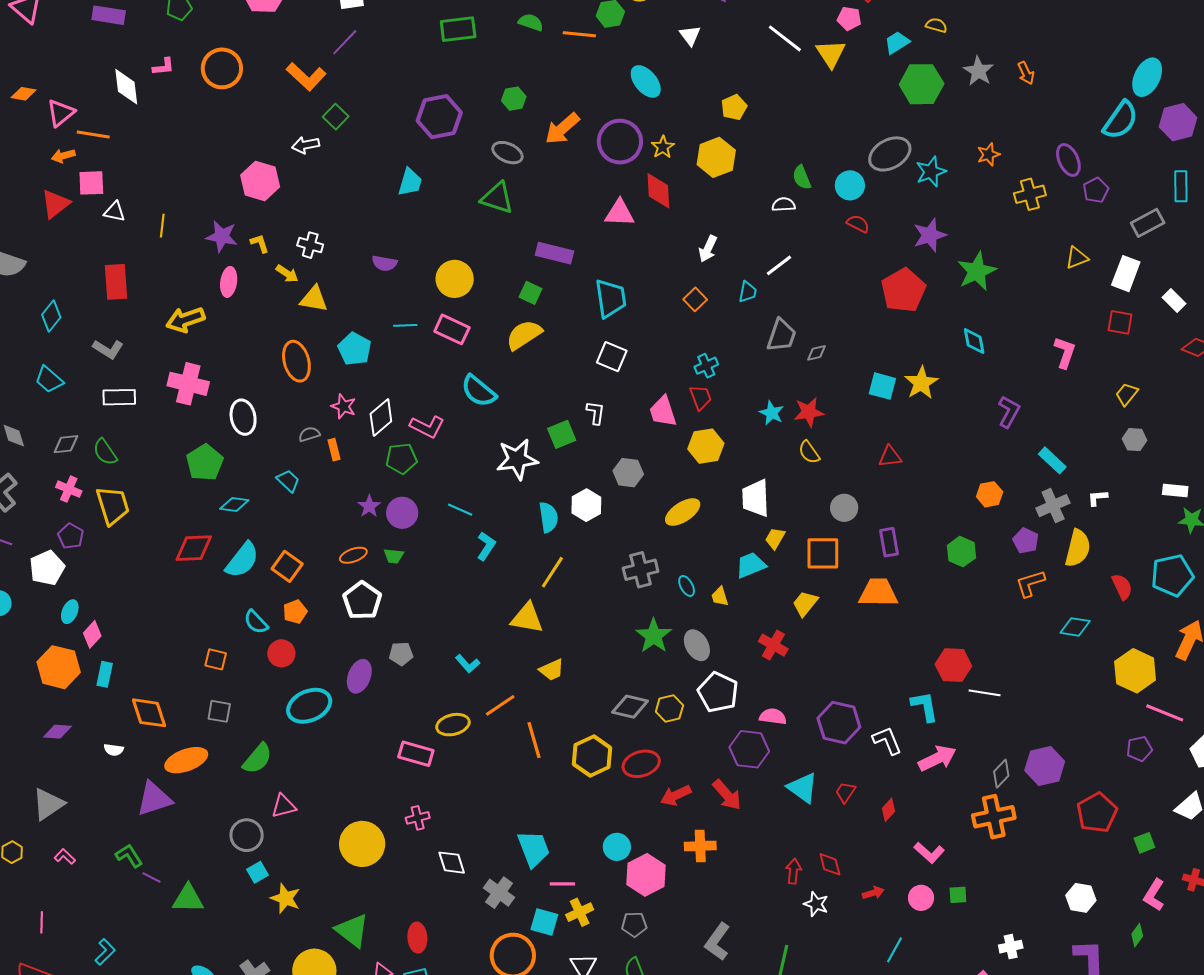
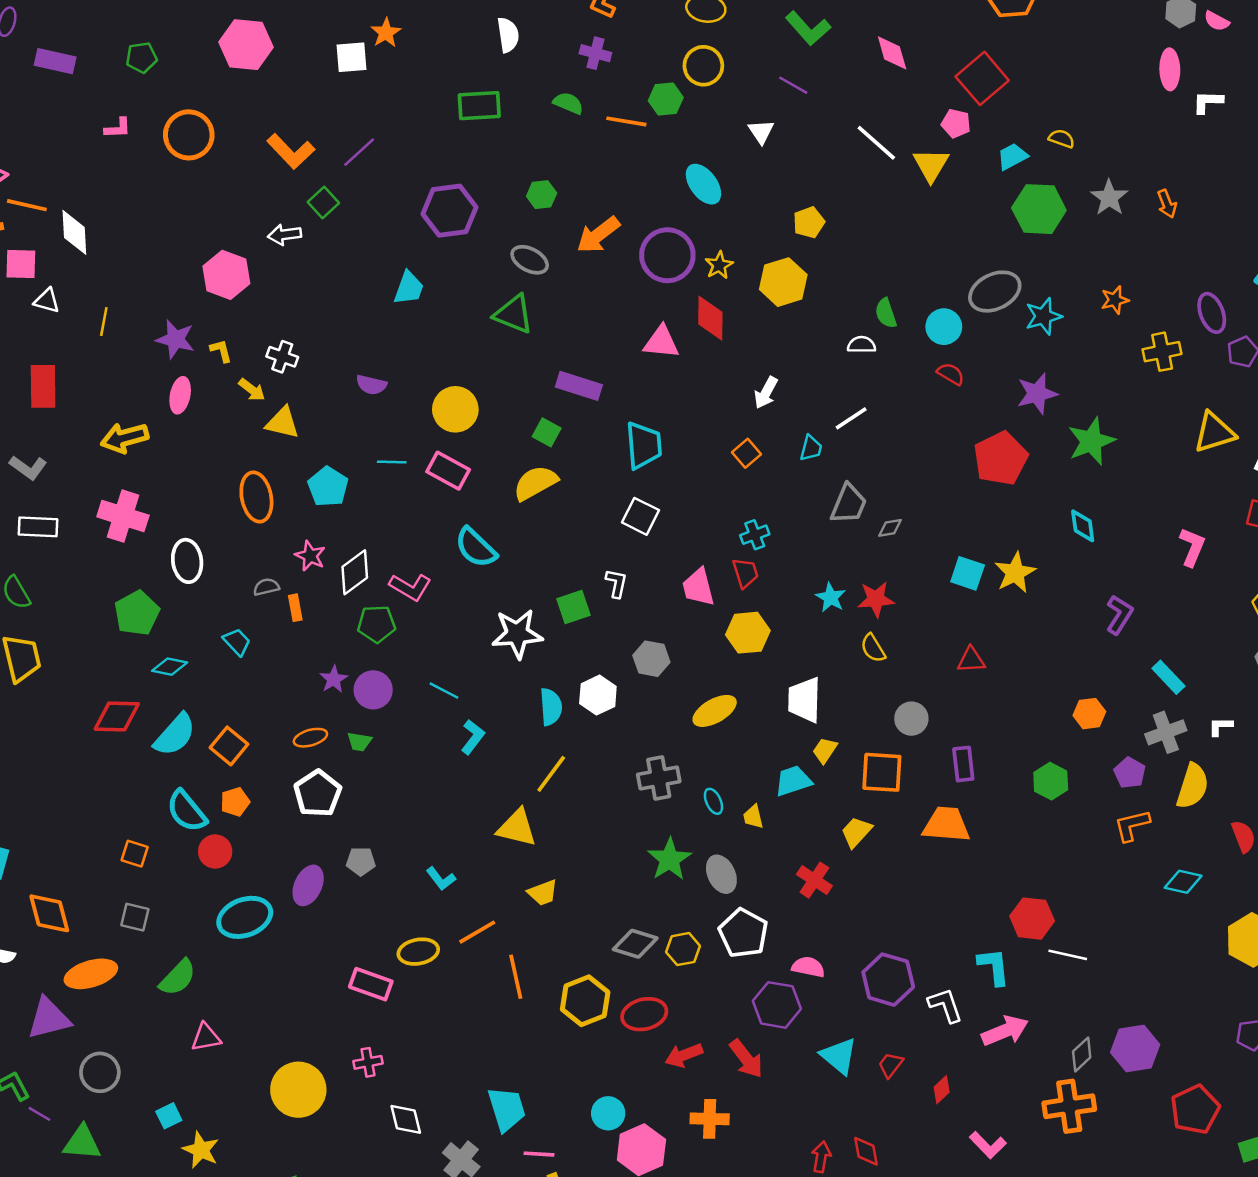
purple line: (345, 42) -> (359, 152), moved
white diamond: (126, 87) -> (74, 232), moved
yellow triangle: (1077, 258) -> (1214, 432), size x1.5
cyan semicircle: (256, 622) -> (187, 811), size x1.4
gray circle: (247, 835) -> (100, 1072), moved

